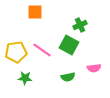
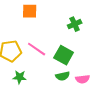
green square: (69, 45) -> (64, 55), moved
pink semicircle: (94, 68) -> (83, 79), moved

